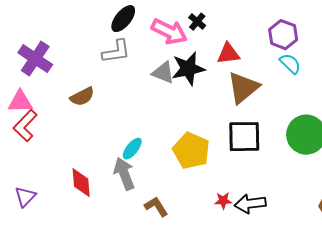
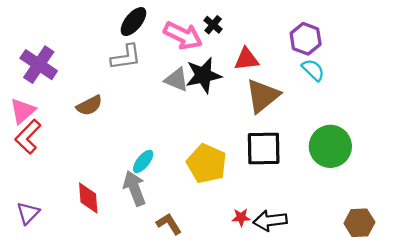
pink triangle: (20, 102) -> (23, 111), turned -40

